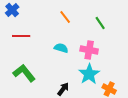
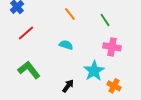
red line: (21, 36) -> (26, 33), turned -42
pink cross: (89, 50) -> (112, 47), moved

